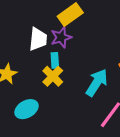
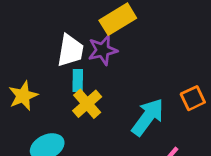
cyan rectangle: (55, 60) -> (78, 81), moved

